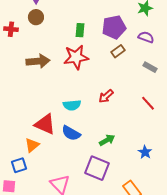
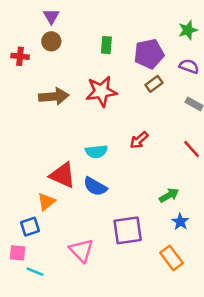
green rectangle: (80, 30) -> (106, 45), moved
green arrow: (107, 140) -> (169, 195), moved
blue star: (145, 152) -> (180, 222), moved
purple square: (97, 168) -> (128, 230), turned -30

